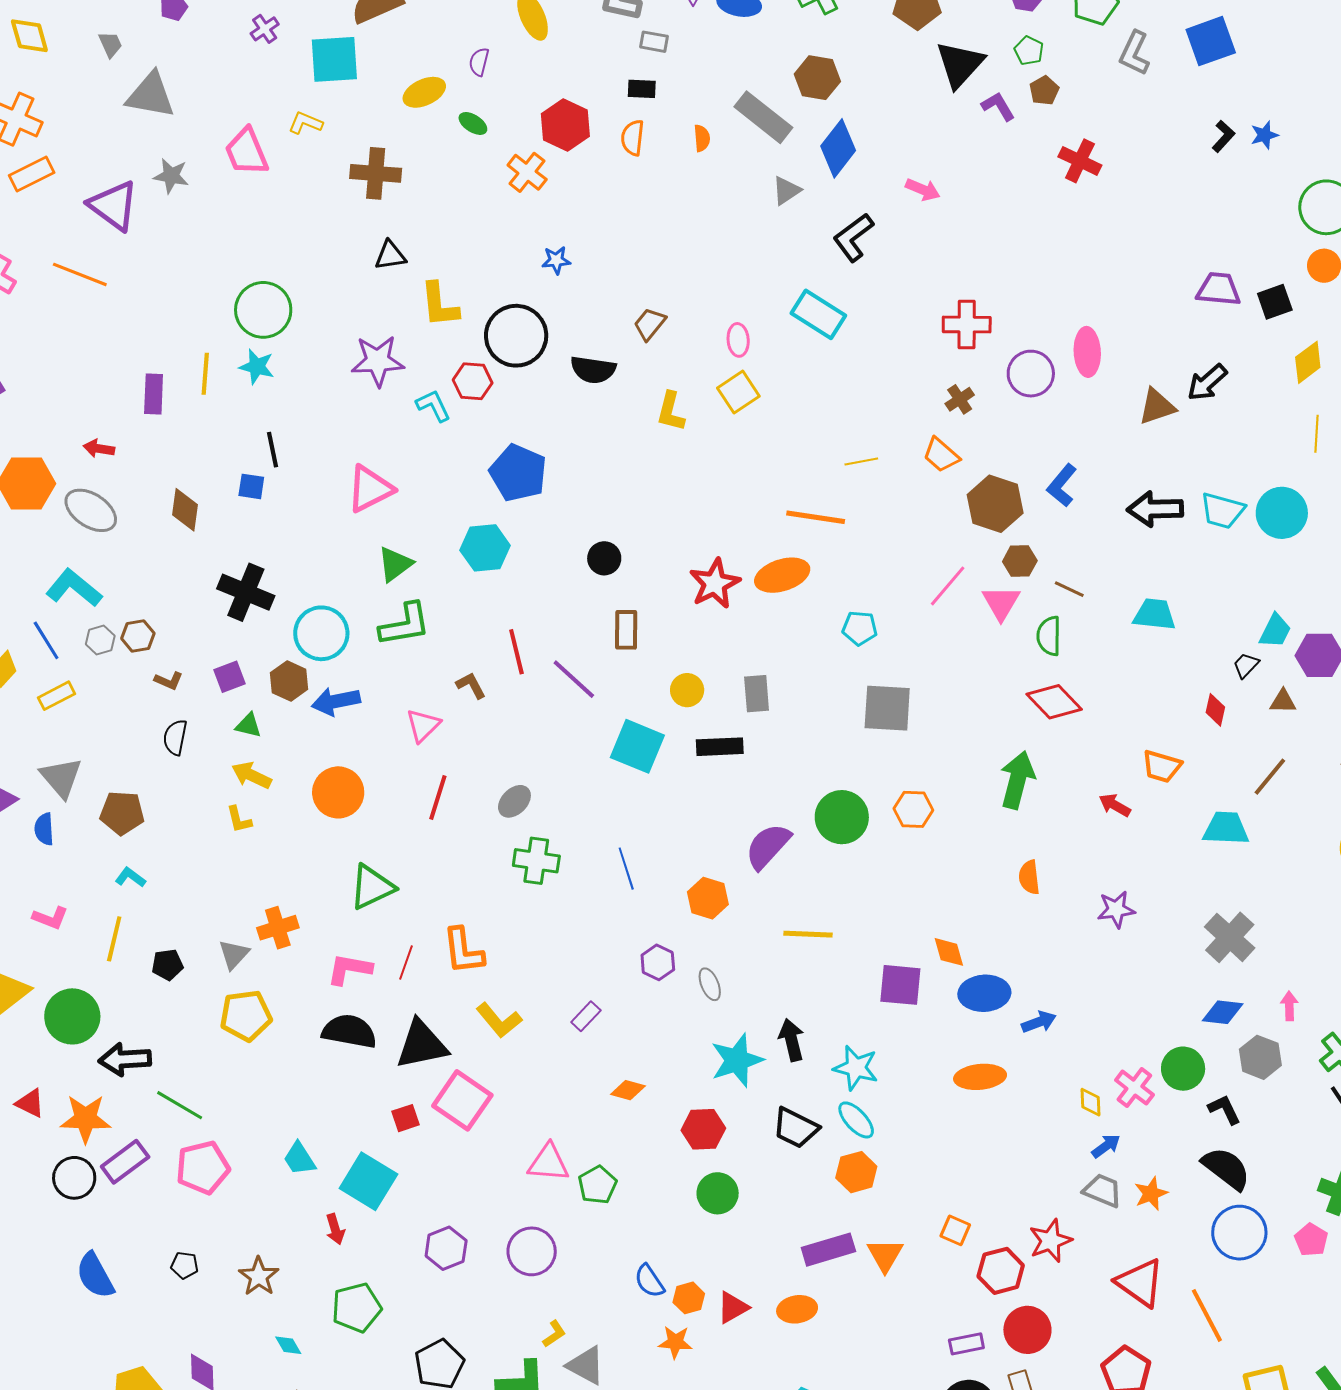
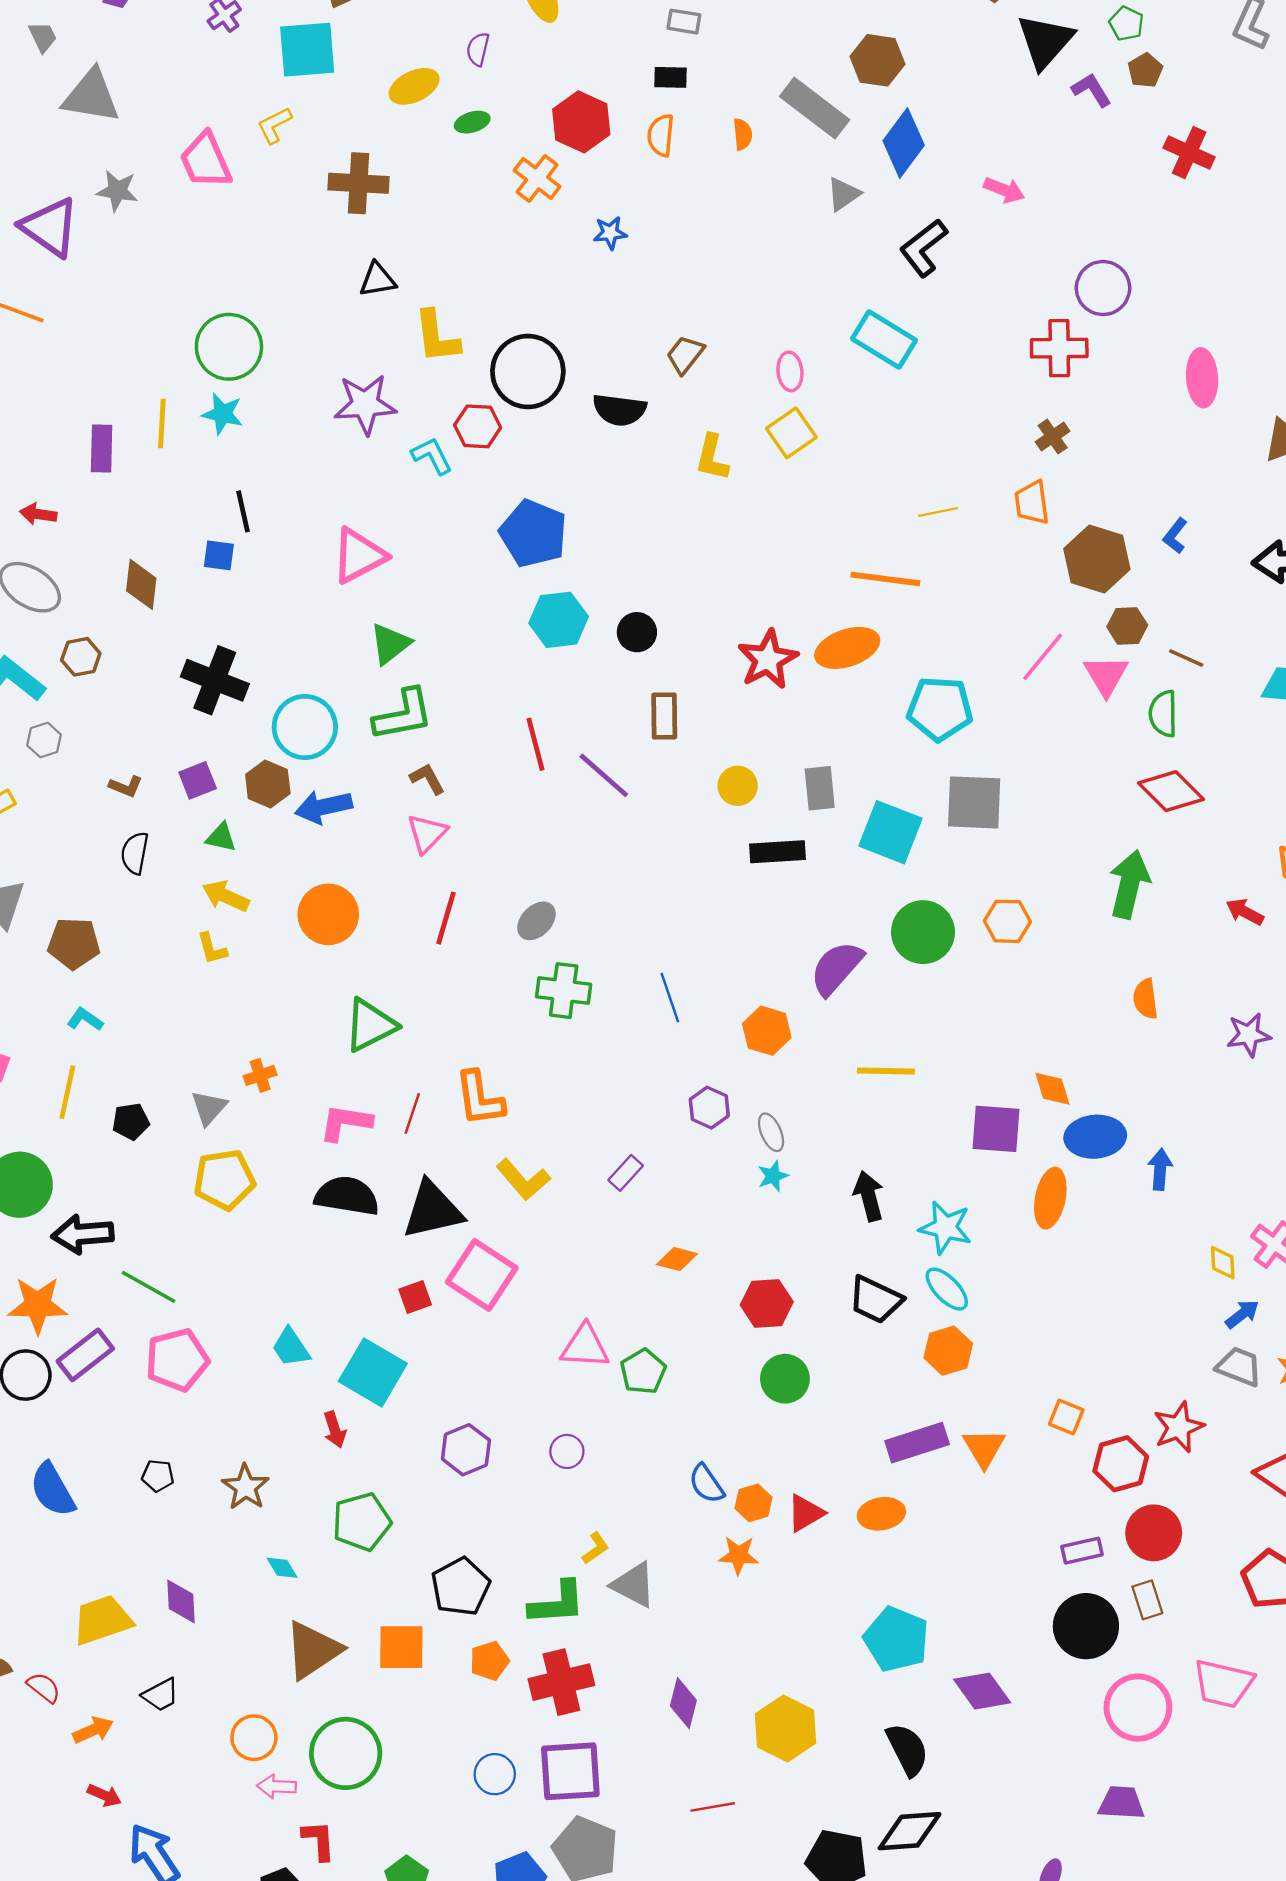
yellow L-shape: (305, 123) -> (274, 125), turned -48
green ellipse: (473, 123) -> (472, 122), turned -48
blue star: (556, 260) -> (610, 233), moved
purple circle: (1031, 374) -> (1103, 288), moved
orange trapezoid: (941, 455) -> (1032, 503), turned 42
blue L-shape: (1062, 485) -> (1175, 536), size x0.7
cyan hexagon: (485, 548) -> (559, 620), moved
cyan pentagon: (860, 628) -> (940, 709), size x1.6
brown hexagon: (138, 636) -> (81, 657), moved
brown L-shape: (471, 685) -> (427, 779), moved
cyan square: (637, 746) -> (890, 832), moved
orange cross: (278, 928) -> (260, 1075), size x0.7
blue arrow: (1039, 1022) -> (1160, 1169), turned -64
cyan star: (737, 1060) -> (773, 1176), moved, size x0.5
orange ellipse: (980, 1077) -> (1050, 1198), moved, turned -72
purple circle: (532, 1251) -> (567, 1451), size x0.6

